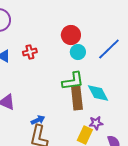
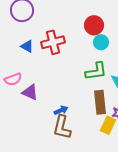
red cross: (30, 52) -> (53, 42), size x1.6
brown rectangle: (77, 98) -> (100, 102), moved

